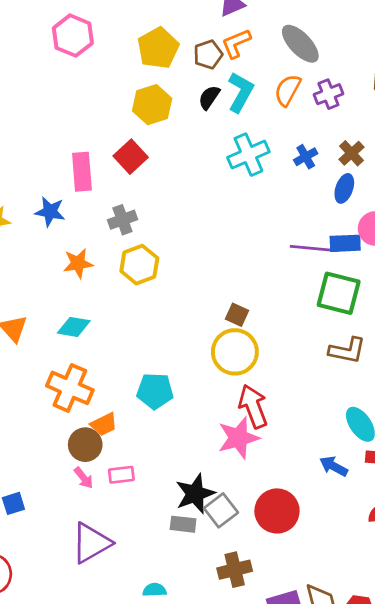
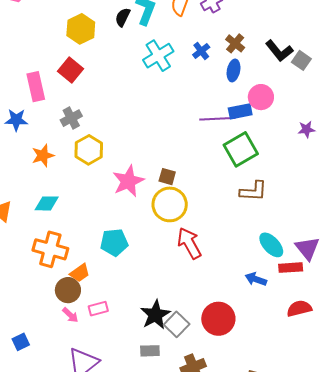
green square: (339, 293) -> (241, 149), turned -36
pink star: (238, 438) -> (128, 181), moved
gray rectangle: (183, 524) -> (150, 351), moved

